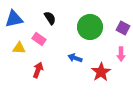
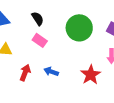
pink rectangle: (39, 39) -> (40, 40), moved
blue arrow: (75, 58) -> (51, 72), moved

